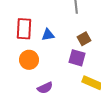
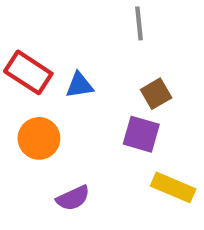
red rectangle: (24, 29) -> (28, 72), turned -60

